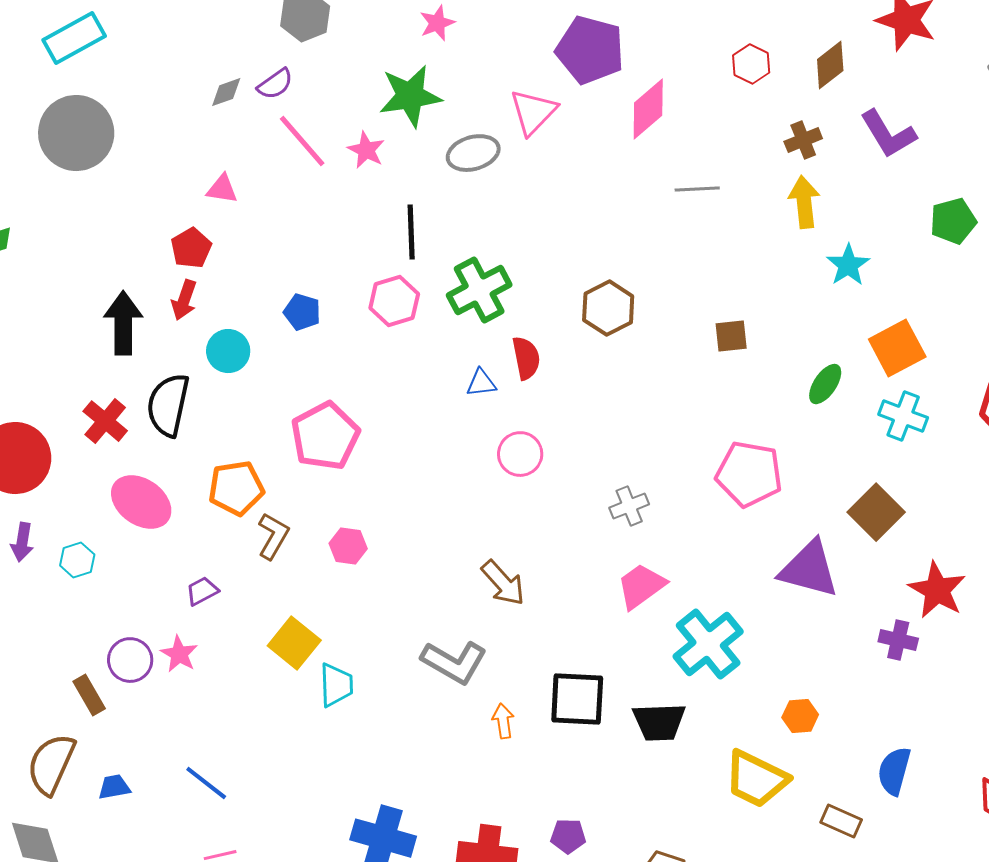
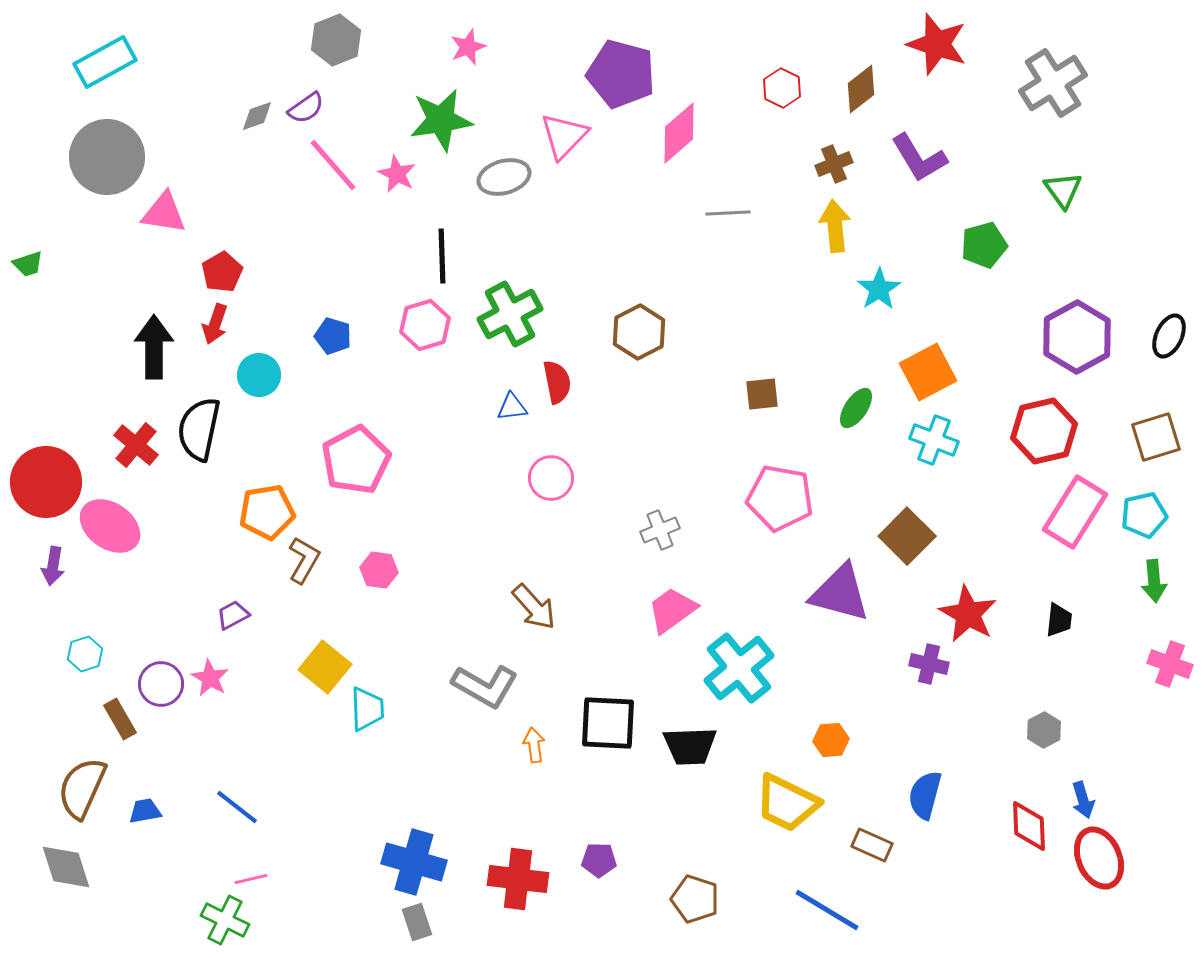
pink triangle: (222, 189) -> (164, 213), moved, size x1.4
brown square: (731, 336) -> (762, 394), moved
pink ellipse: (141, 502) -> (110, 526), moved
cyan hexagon: (77, 560) -> (85, 654), moved

